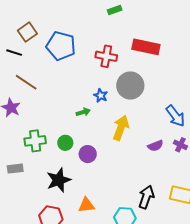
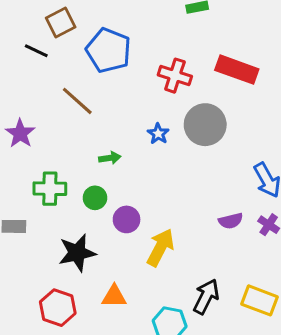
brown line: (26, 82) -> (77, 101), moved
green arrow: (83, 112) -> (110, 158), moved
yellow arrow: (121, 128) -> (160, 247), moved

